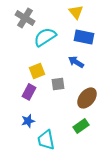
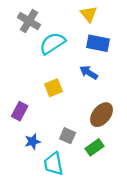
yellow square: (37, 71) -> (54, 88), moved
gray square: (58, 84) -> (68, 136), moved, turned 32
purple rectangle: (29, 92) -> (20, 111), moved

